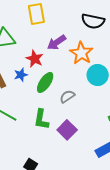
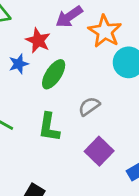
gray semicircle: (67, 96) -> (89, 106), moved
purple square: (67, 130) -> (99, 151), moved

